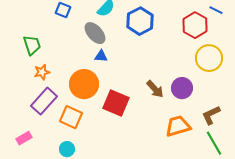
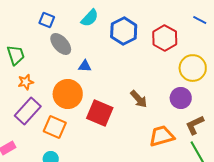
red hexagon: (195, 25) -> (165, 38), moved
gray ellipse: (95, 33) -> (61, 44), moved
purple circle: (182, 88) -> (181, 98), moved

